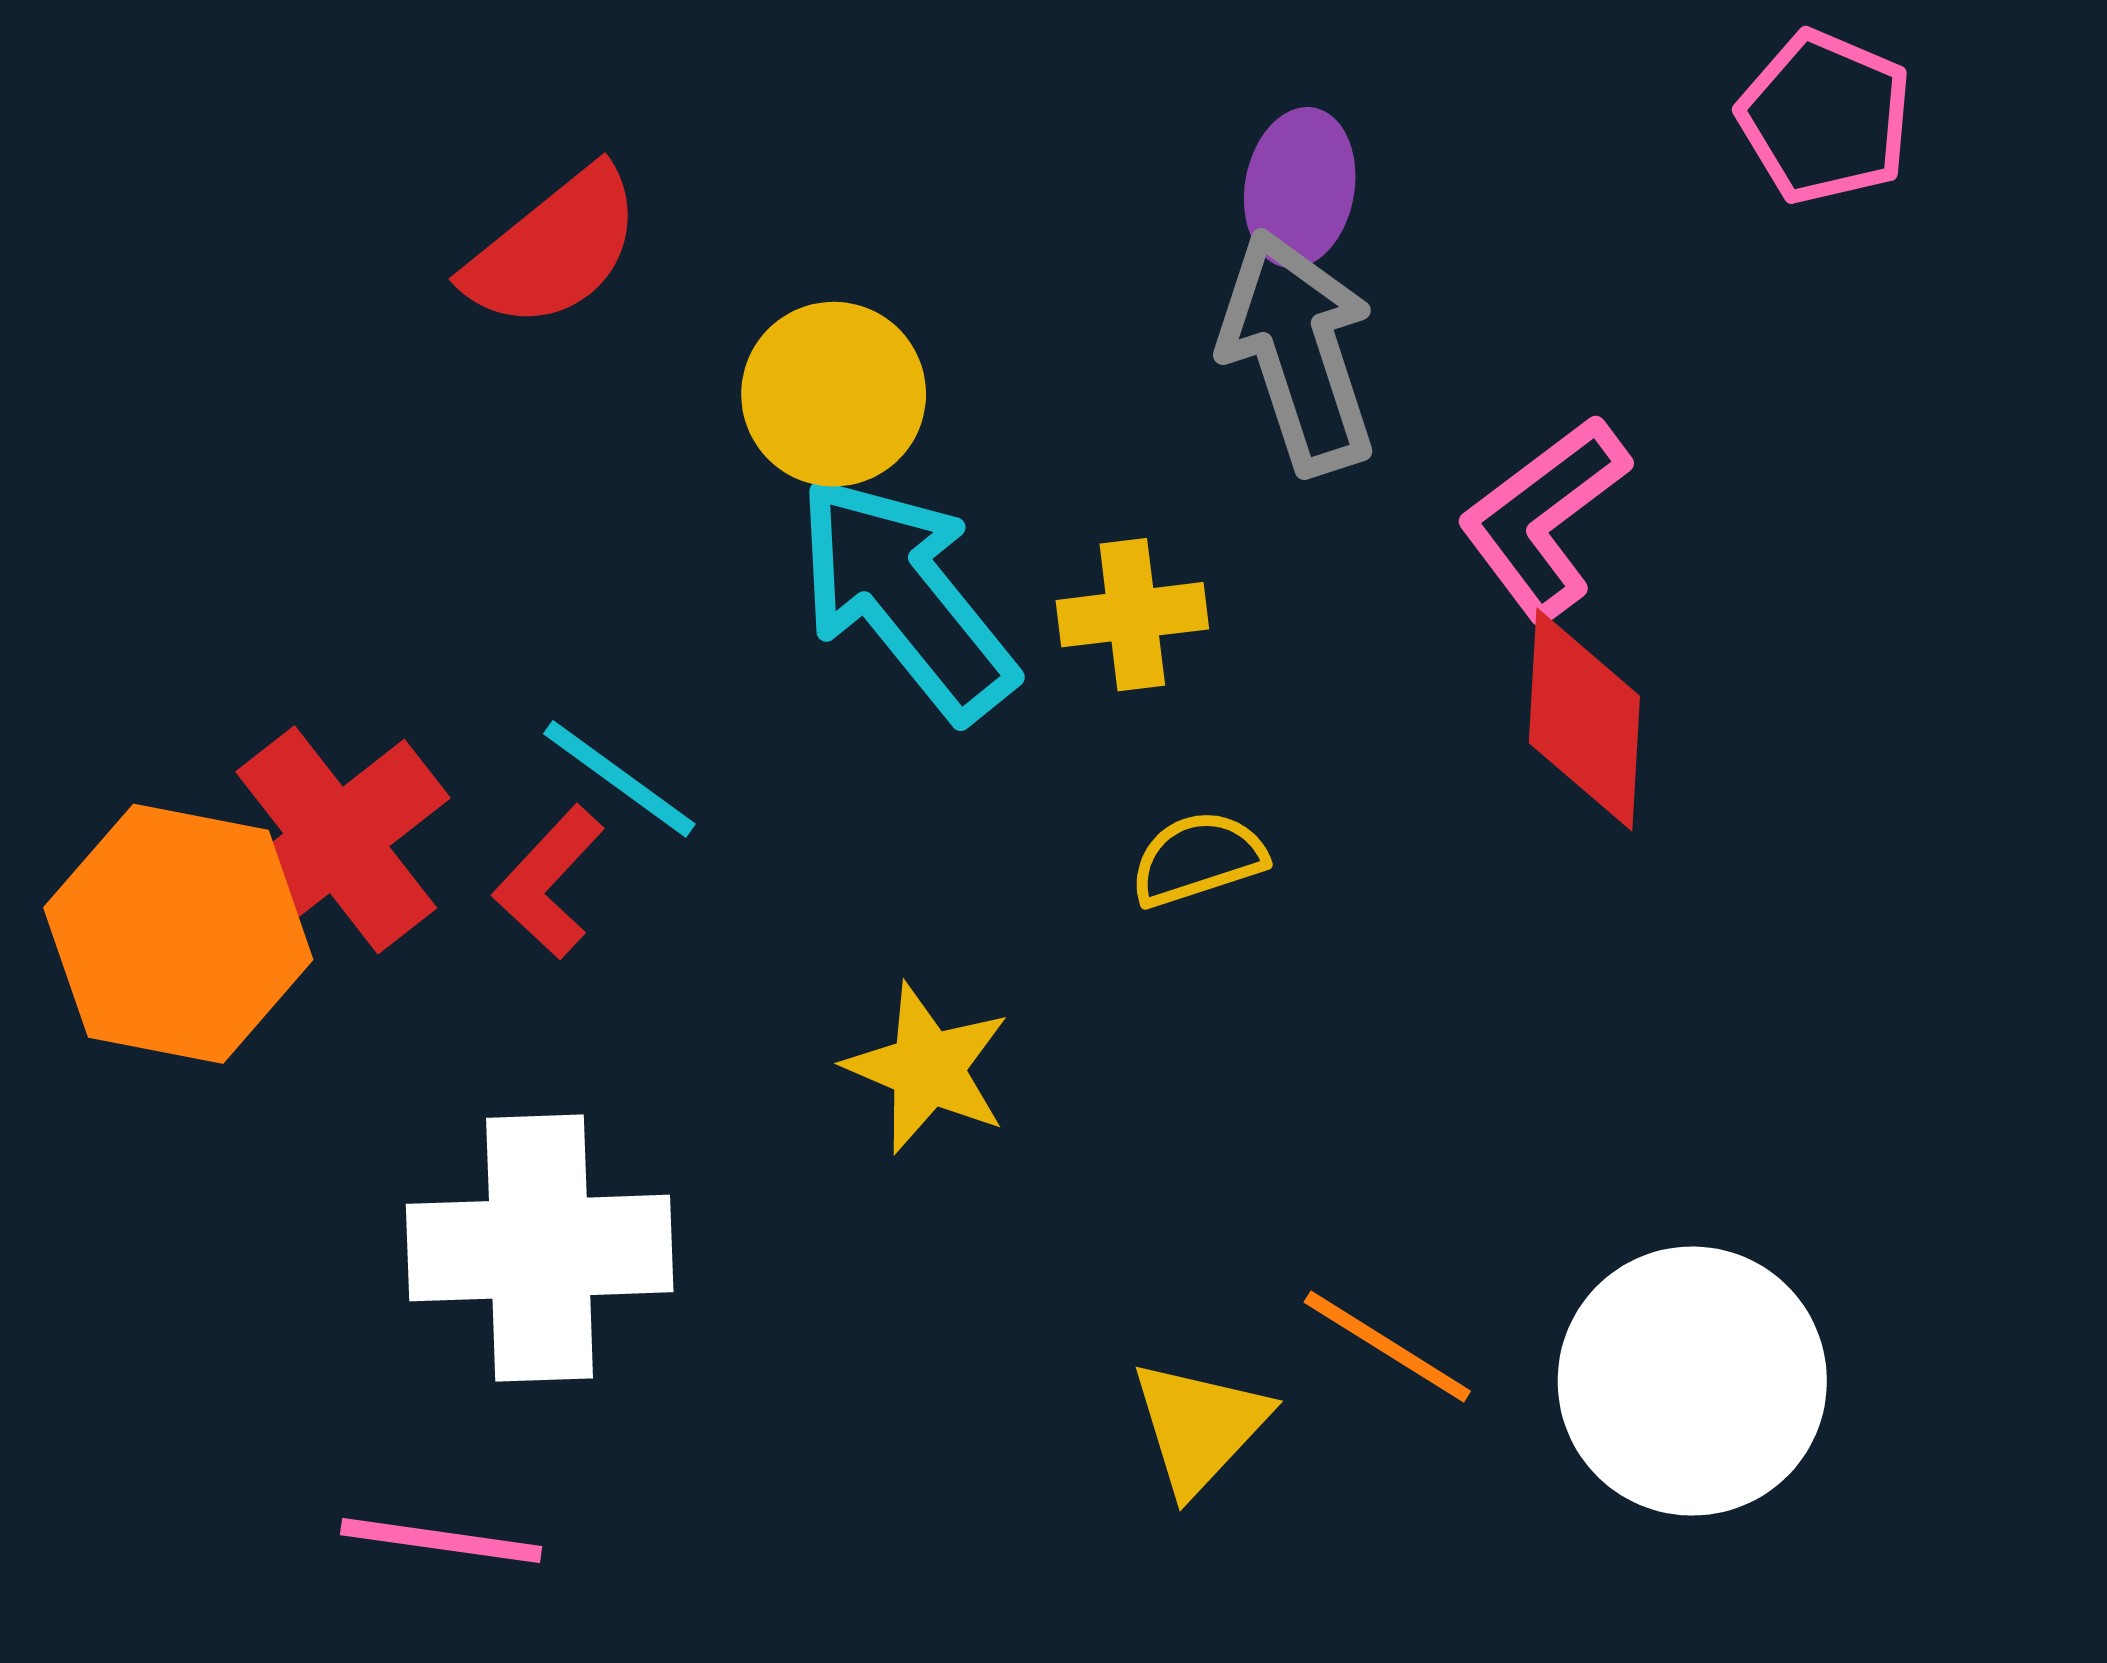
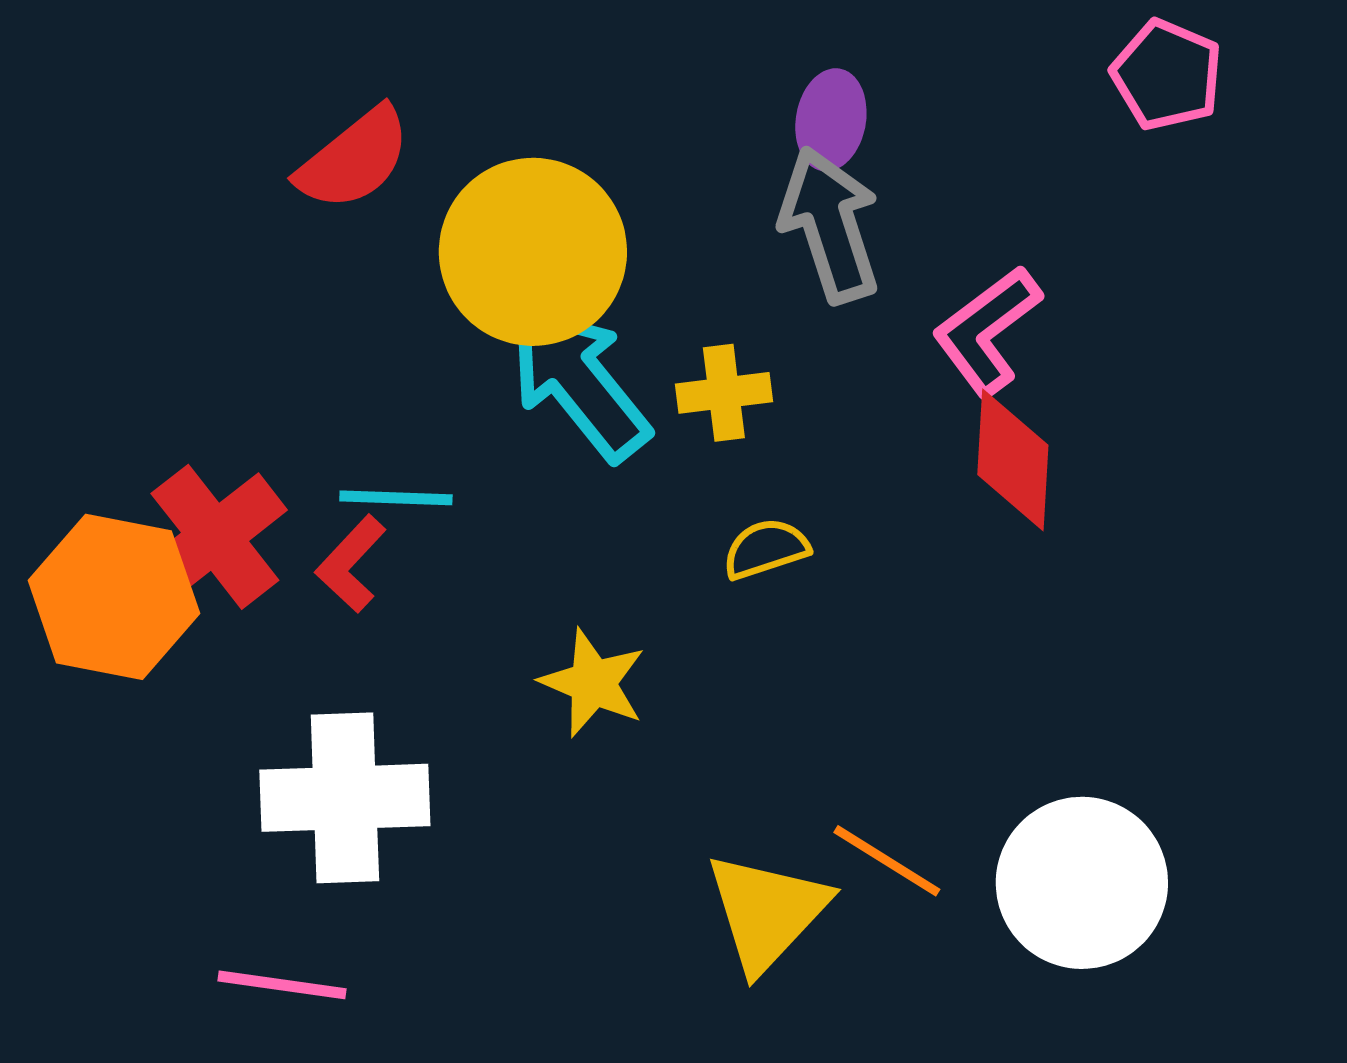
yellow circle: (834, 394) -> (533, 252), size x1.6
cyan line: (619, 779) -> (396, 498), turned -34
yellow triangle: (1200, 1426) -> (767, 912), size x1.4

